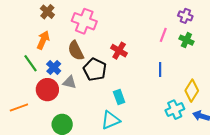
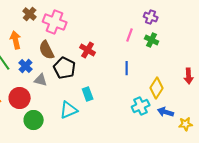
brown cross: (47, 12) -> (30, 14), moved
orange arrow: (43, 40) -> (16, 40), turned -36
red circle: (47, 90) -> (20, 98), moved
cyan triangle: (111, 120) -> (69, 110), moved

